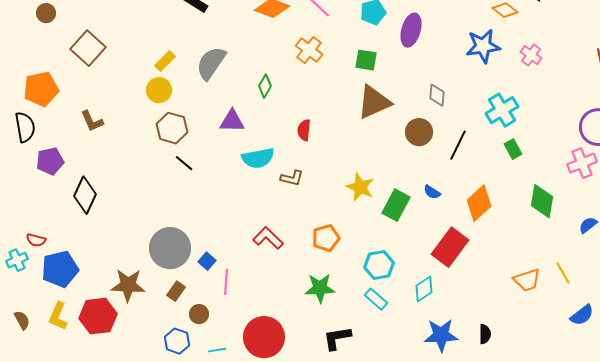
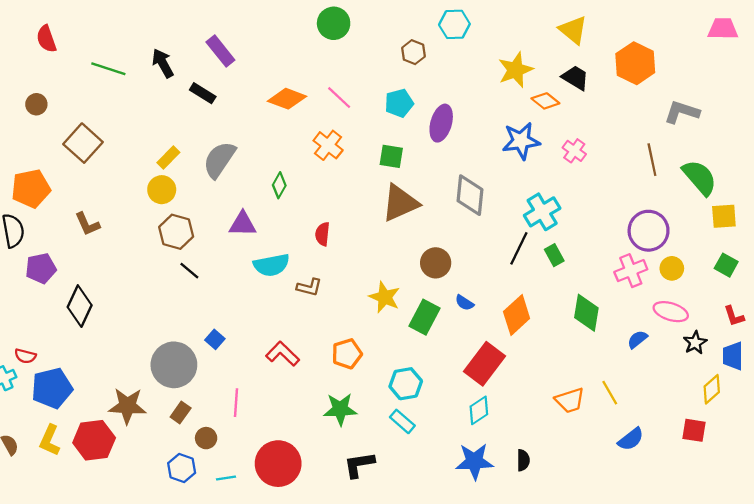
gray diamond: (437, 95) -> (470, 195), size x1.6
brown circle: (419, 132) -> (436, 263), moved
black line: (458, 145) -> (519, 248), moved
blue square: (207, 261) -> (215, 339), moved
cyan diamond: (424, 289) -> (479, 410), moved

